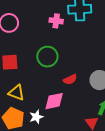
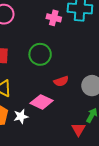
pink diamond: (54, 101) -> (42, 102), turned 30

